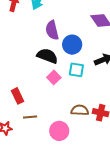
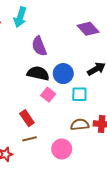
blue circle: (72, 45) -> (63, 74), moved
cyan square: (76, 70) -> (79, 94), moved
red rectangle: (18, 96) -> (27, 118), moved

